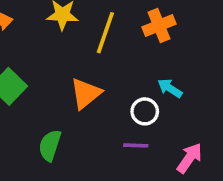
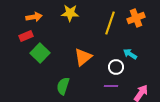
orange cross: (159, 26) -> (136, 18), moved
yellow line: (105, 33) -> (110, 23), moved

